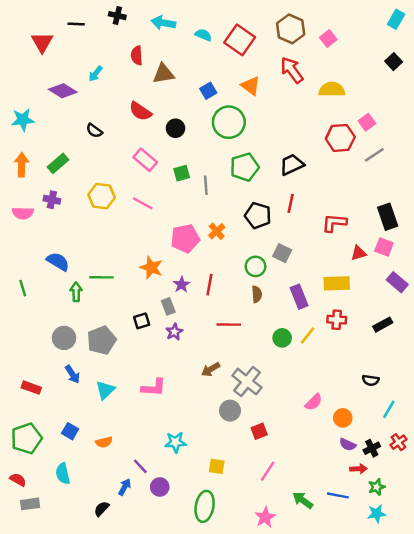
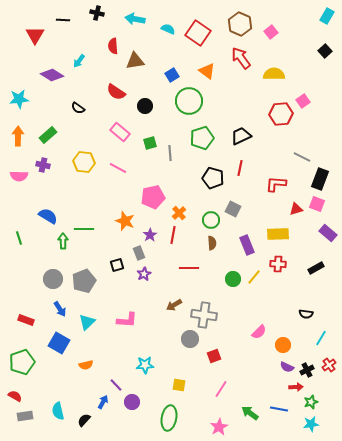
gray line: (374, 155) -> (302, 157), moved, turned 60
black rectangle: (388, 217) -> (320, 179), turned 40
orange cross: (217, 231) -> (179, 213), moved
gray cross: (247, 382) -> (204, 315), turned -30
blue square: (70, 431) -> (59, 343), moved, size x1.5
cyan semicircle: (63, 474) -> (58, 411), moved

